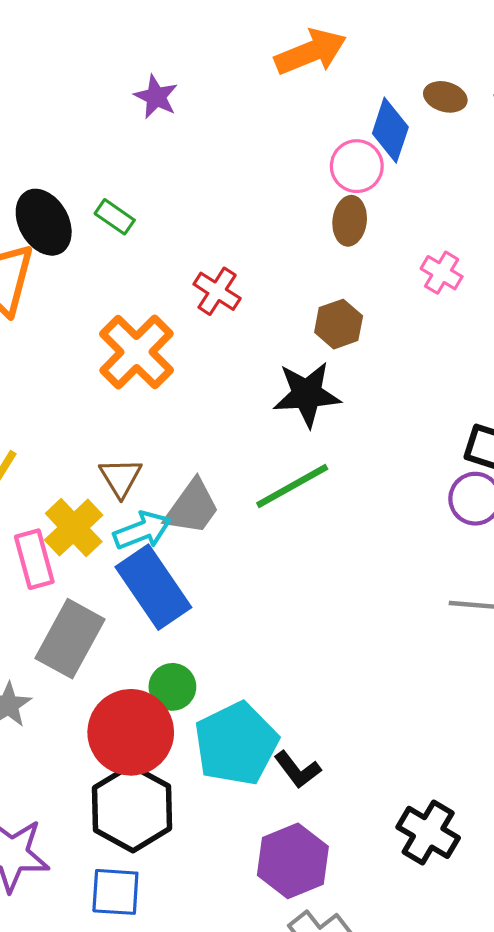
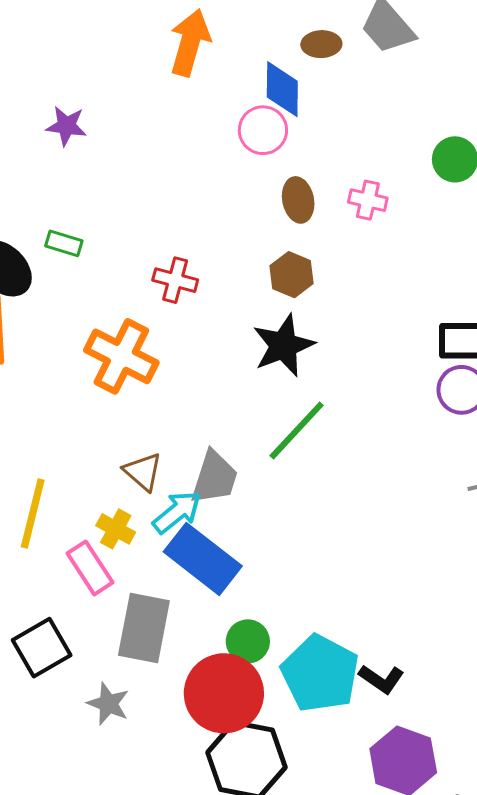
orange arrow: (311, 52) -> (190, 43), turned -34
brown ellipse: (350, 221) -> (298, 200), moved
yellow cross: (74, 528) -> (116, 529), size x0.7

